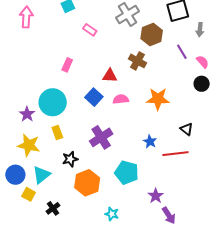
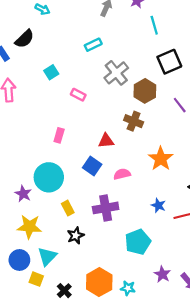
pink semicircle: (121, 99) -> (122, 174), moved
orange star: (158, 99) -> (161, 159), turned -30
yellow rectangle: (57, 132) -> (68, 208), moved
purple cross: (101, 137) -> (106, 208), turned 30
cyan pentagon: (127, 173) -> (138, 242), turned -30
orange hexagon: (87, 183) -> (99, 282), moved
purple star: (156, 196) -> (162, 274), moved

